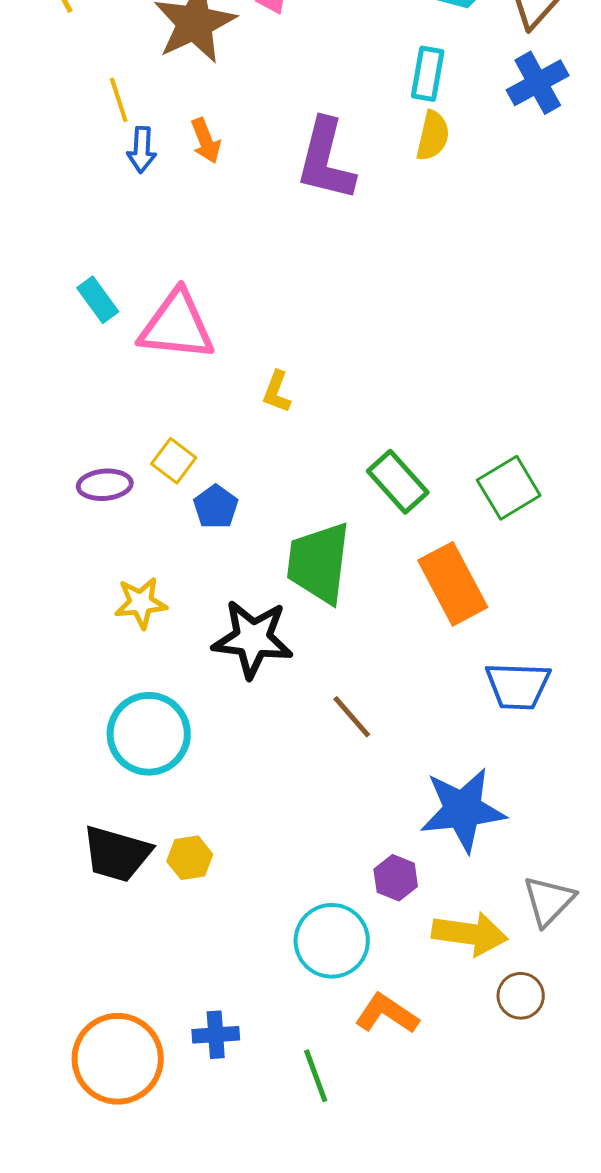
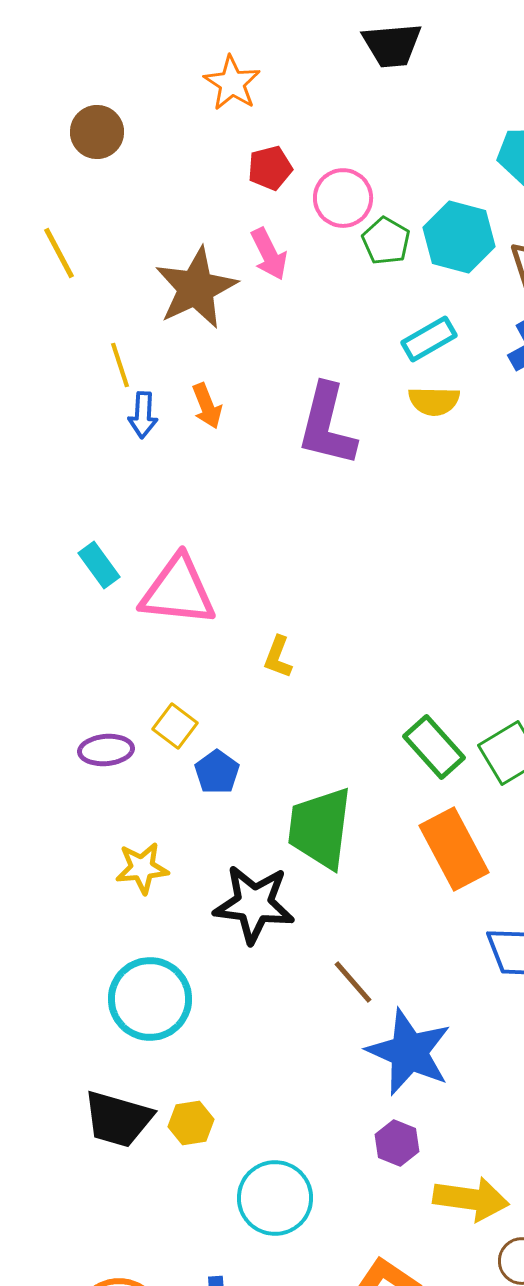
cyan rectangle: (428, 74) -> (429, 339), turned 50
yellow semicircle: (433, 136) -> (434, 401), turned 78
green rectangle: (398, 482) -> (434, 747), moved
blue star: (463, 810) -> (409, 1052), moved, turned 30
cyan circle: (332, 941) -> (275, 1198), moved

